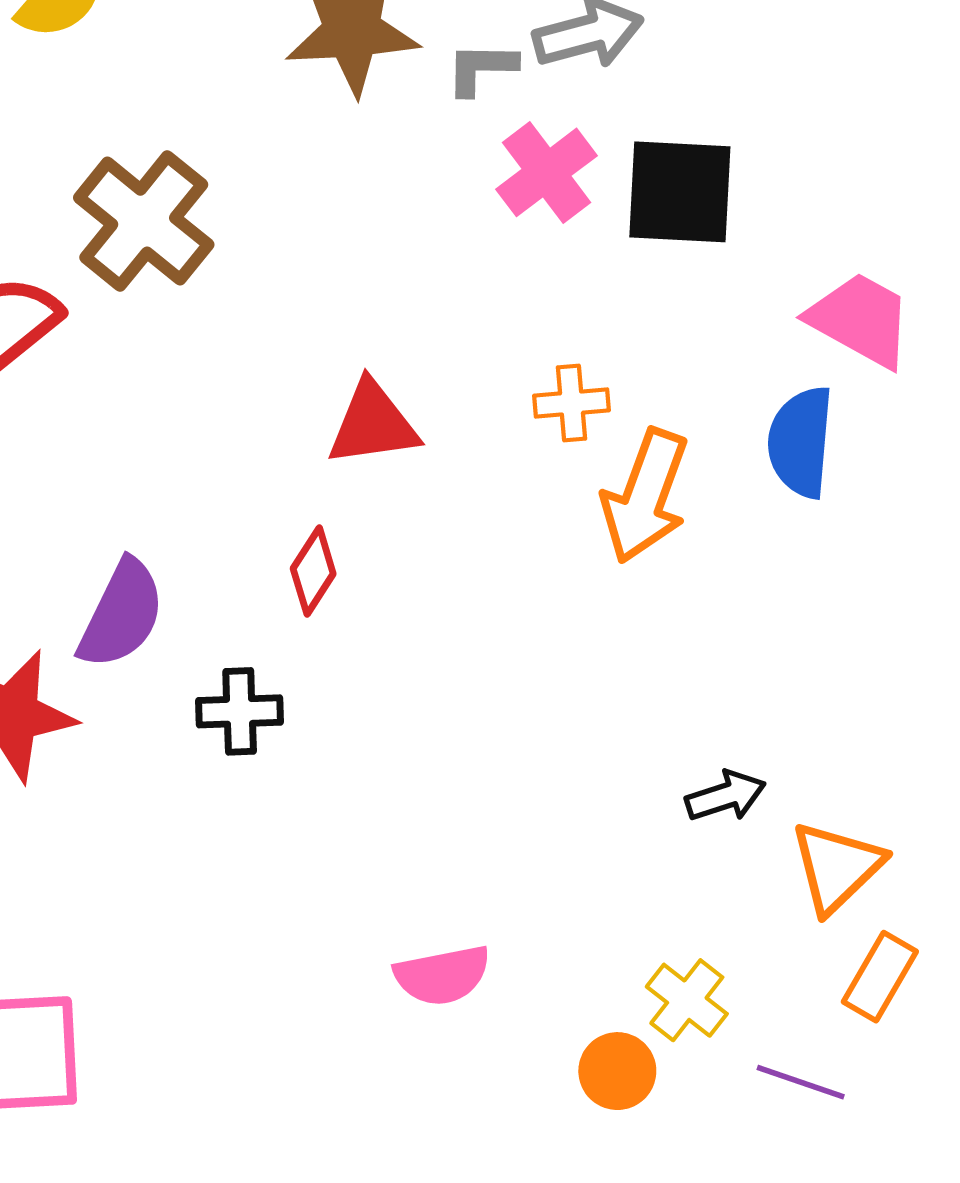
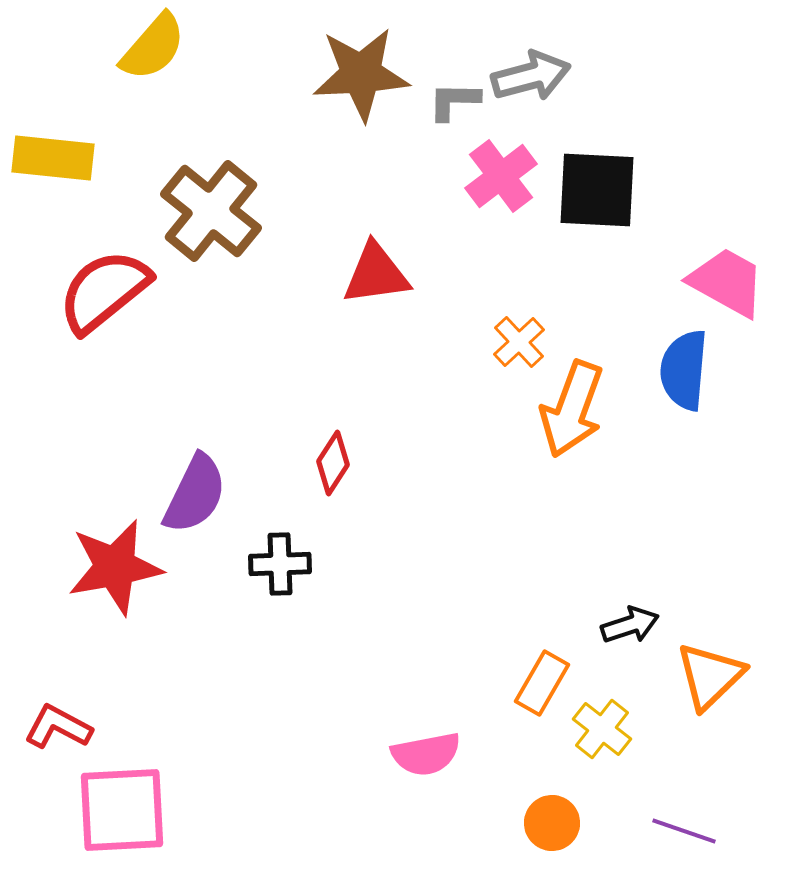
orange cross: (572, 403) -> (519, 342), turned -38
red triangle: (373, 424) -> (376, 274), moved
orange rectangle: (880, 977) -> (542, 683), moved
yellow cross: (687, 1000) -> (602, 729), moved

